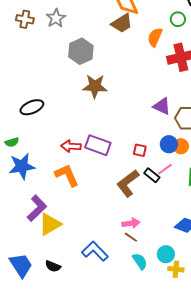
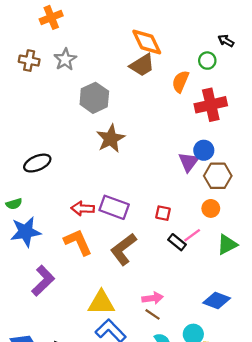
brown star: (95, 86) -> (111, 139), turned -30
purple triangle: (162, 106) -> (189, 162), turned 42
blue circle: (169, 144) -> (204, 150), moved
brown L-shape: (128, 183) -> (123, 249), moved
yellow triangle: (50, 224) -> (101, 303), moved, turned 30

